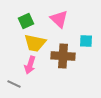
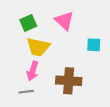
brown cross: (63, 56) -> (69, 81), moved
gray line: (14, 84) -> (26, 92), moved, turned -32

